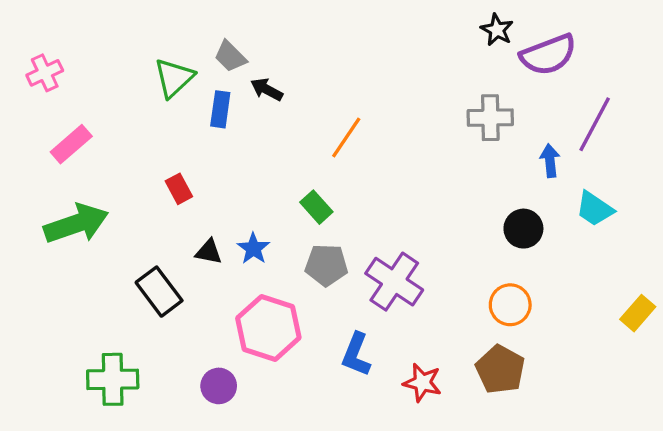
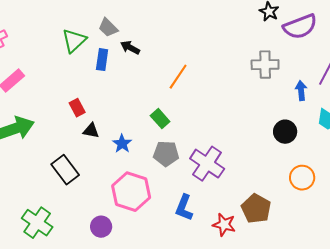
black triangle: (209, 252) -> (91, 131), moved
orange circle: (510, 305) -> (302, 178), moved
brown pentagon: (500, 369) -> (256, 209), moved
green cross: (113, 379) -> (37, 223), turned 36

